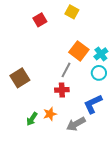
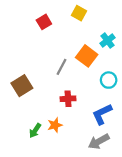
cyan cross: (101, 54) -> (107, 41), moved
gray line: (66, 70) -> (61, 67), moved
gray arrow: (76, 124) -> (99, 141), moved

